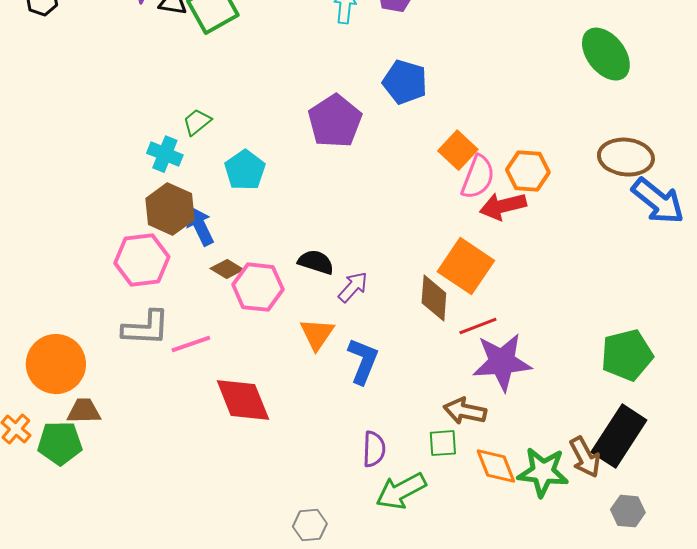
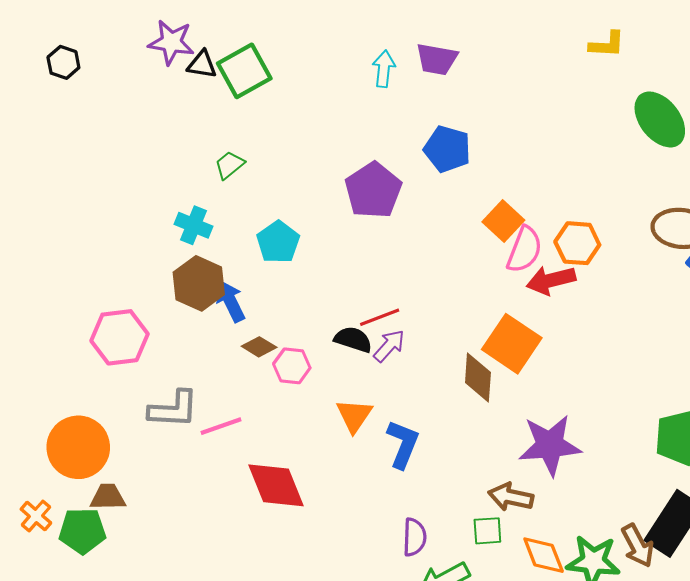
green trapezoid: (197, 122) -> (229, 165), moved
pink hexagon: (142, 260) -> (119, 337), moved
pink hexagon: (258, 287) -> (292, 366), size x0.7
purple arrow: (353, 287) -> (389, 346), moved
red line: (478, 326) -> (380, 317), moved

